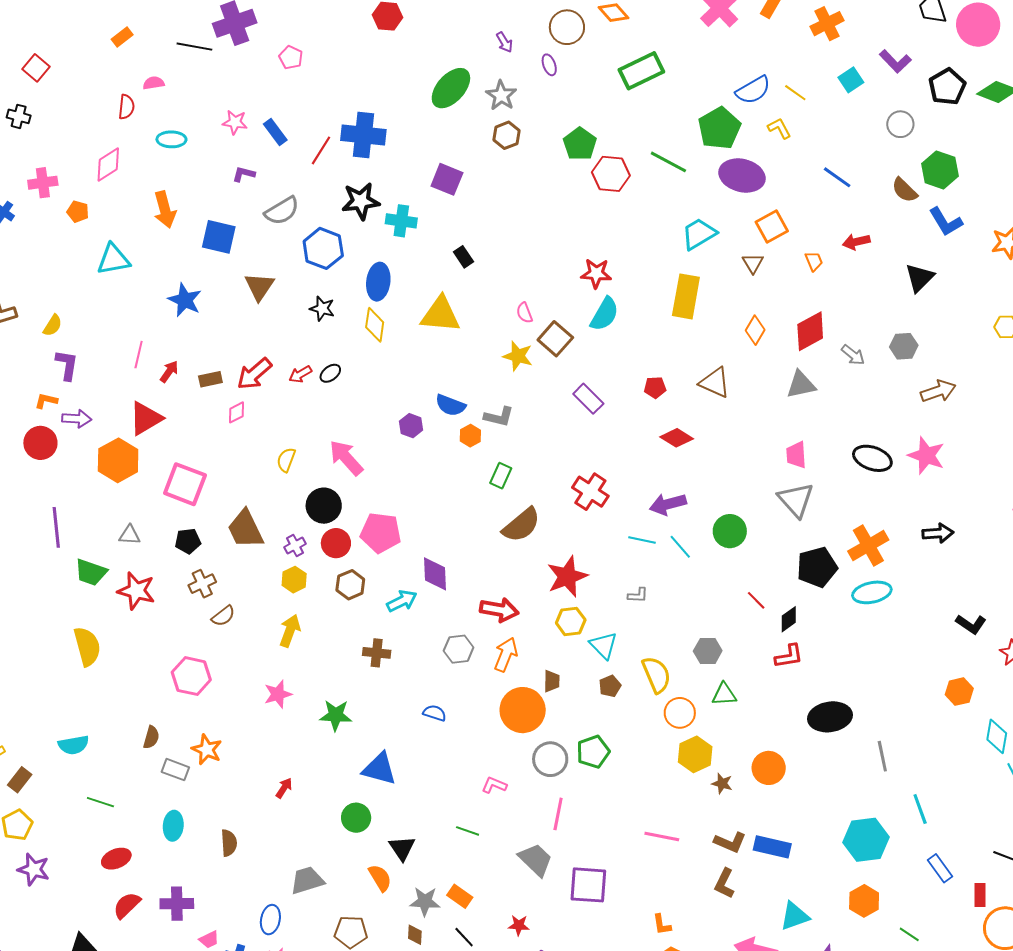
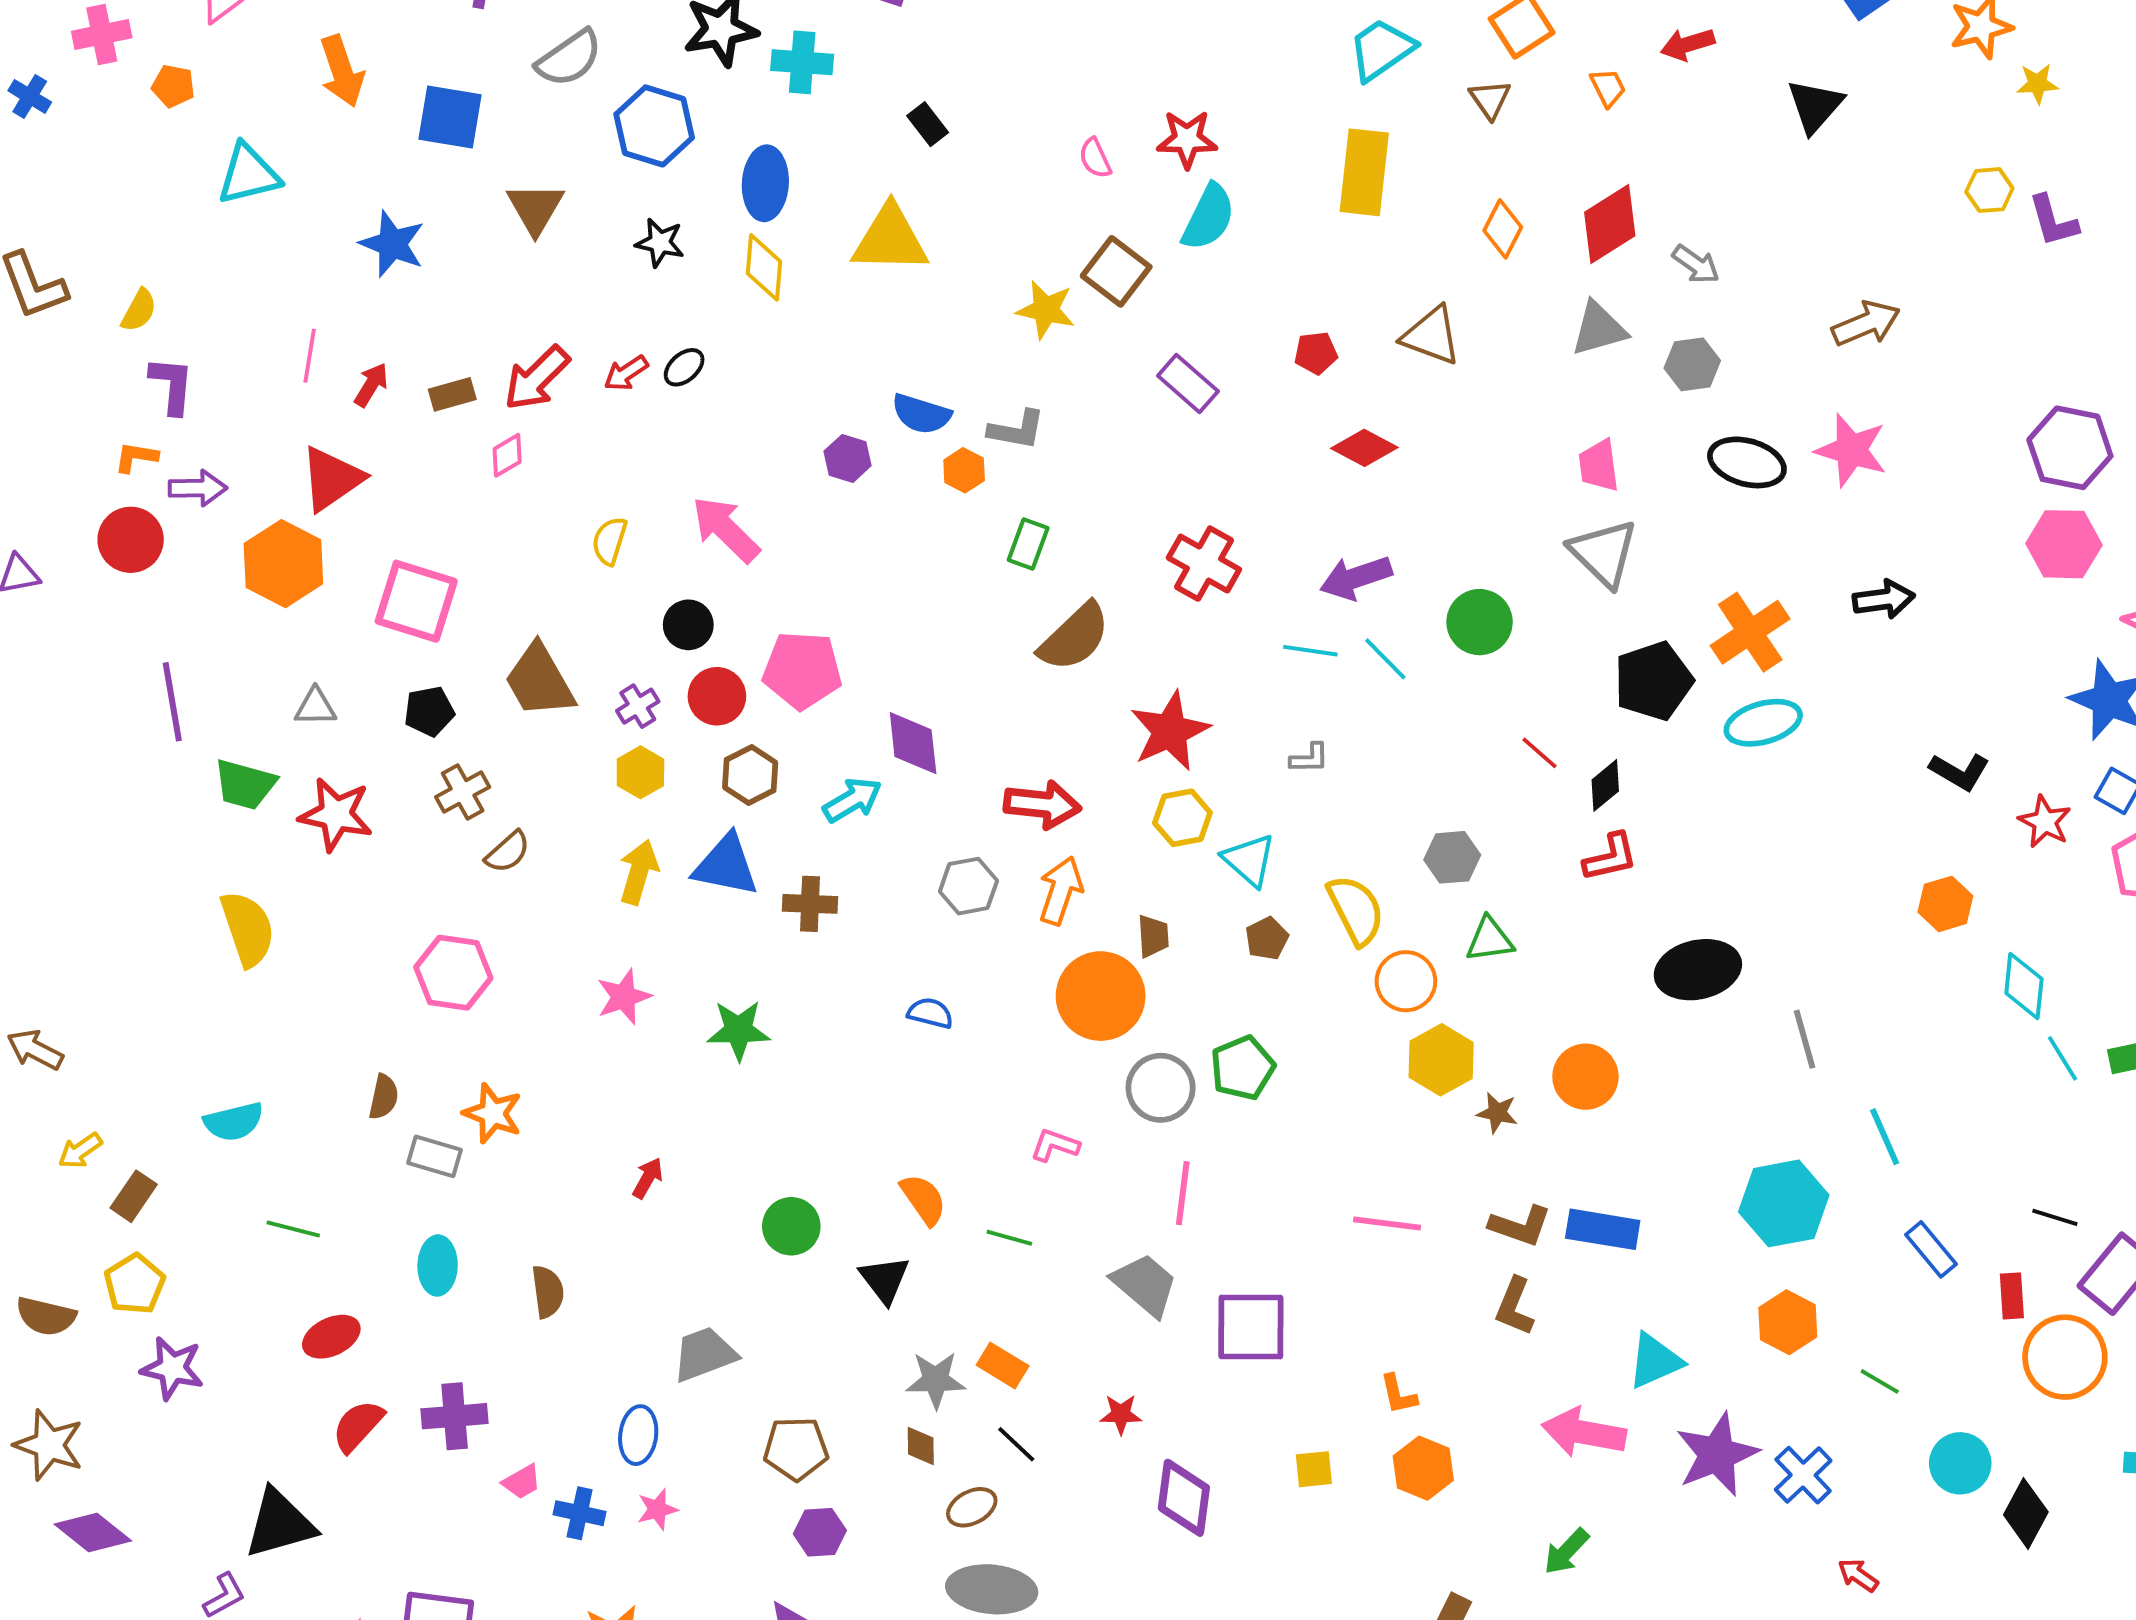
pink semicircle: (524, 313) -> (1095, 158), moved
gray hexagon: (904, 346) -> (1692, 364), moved
black circle: (324, 506) -> (688, 625), size x0.7
blue triangle: (379, 769) -> (726, 865), moved
orange semicircle: (380, 878) -> (923, 1199), moved

